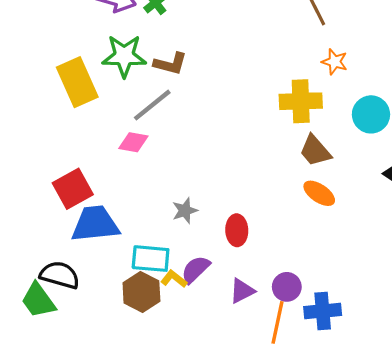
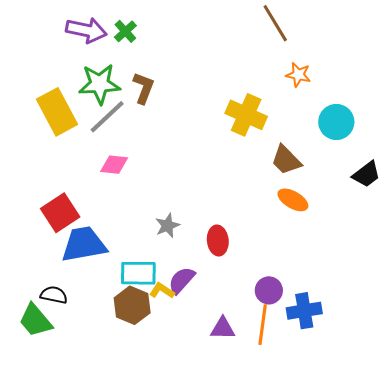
brown L-shape: (170, 64) -> (144, 88), turned -80
yellow cross: (301, 101) -> (246, 115), moved, turned 30
gray line: (152, 105) -> (107, 117), moved
black semicircle: (60, 275) -> (54, 295), size x0.7
purple triangle: (242, 291) -> (223, 328), moved, turned 32

